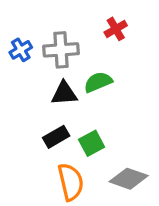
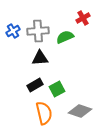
red cross: (116, 29) -> (83, 18), moved
green semicircle: (98, 82) -> (65, 37), moved

